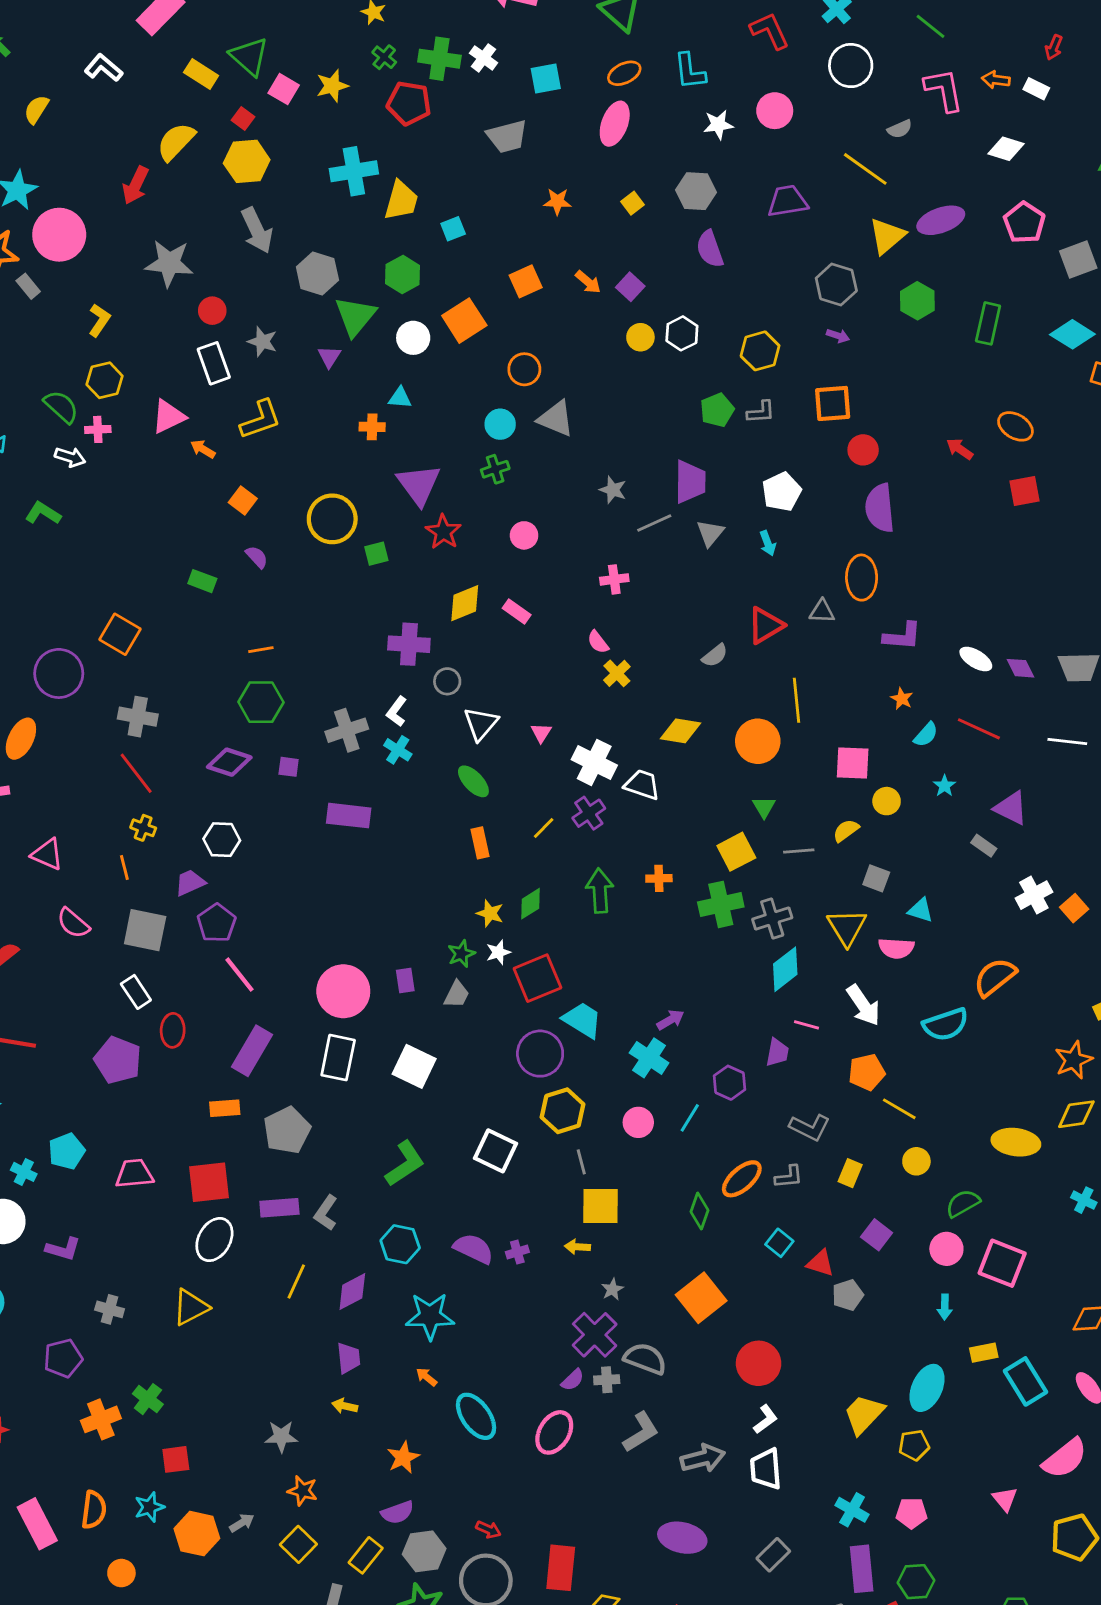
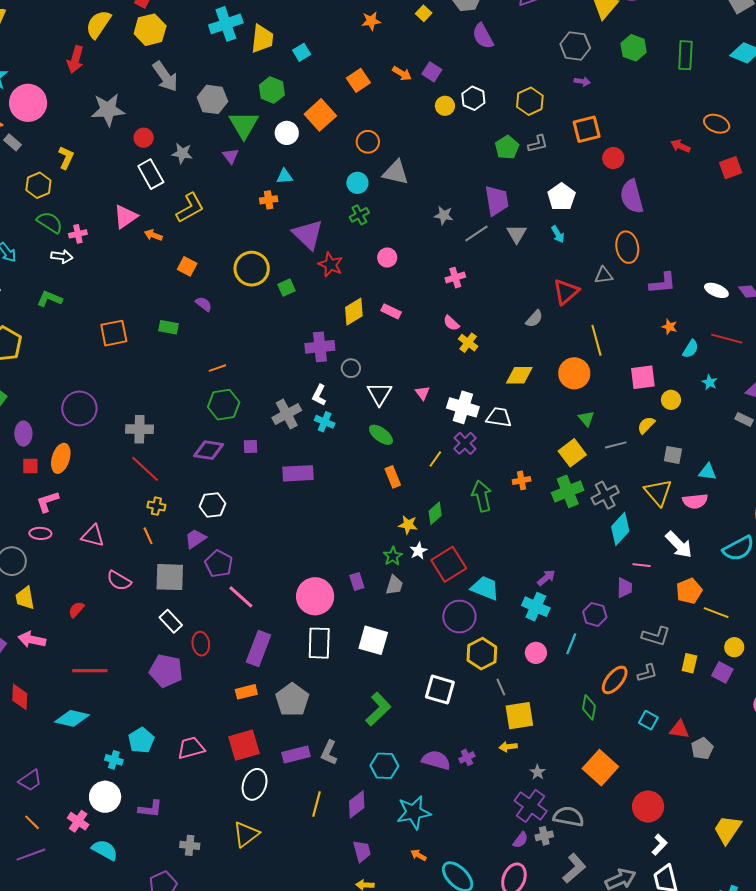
yellow hexagon: (105, 380) -> (38, 185), moved
orange square: (120, 634) -> (114, 333), moved, turned -32
purple square: (877, 1235) -> (722, 672), moved

